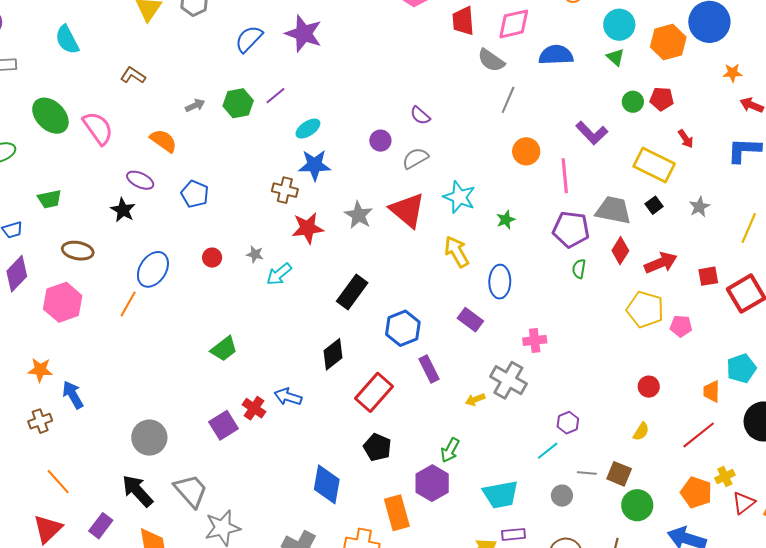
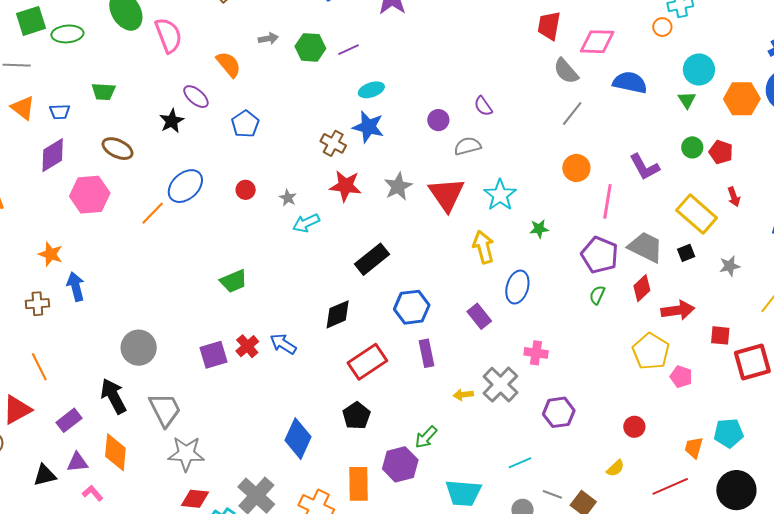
purple hexagon: (568, 423) -> (559, 412), moved, size x1.4

